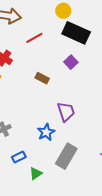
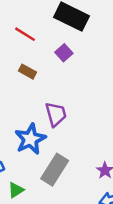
red line: (34, 38) -> (25, 34), moved, turned 60
blue star: (46, 132) -> (30, 139), size x1.4

